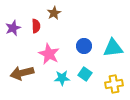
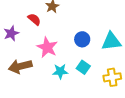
red semicircle: (36, 26) -> (34, 19), turned -48
purple star: (13, 28) -> (11, 33), moved

